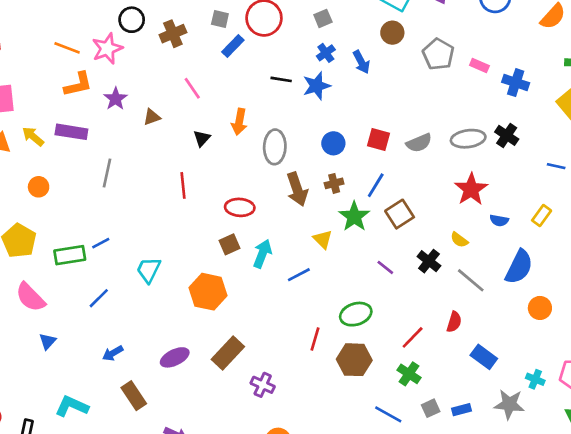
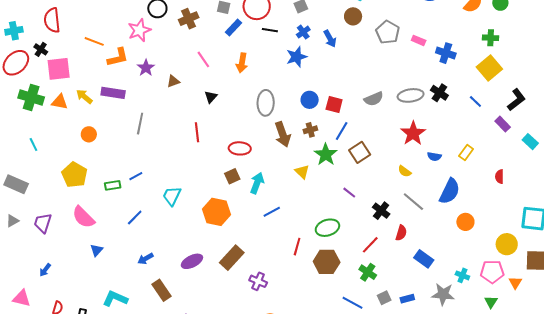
orange line: (67, 48) -> (94, 41), moved
black line: (281, 79) -> (270, 30), moved
orange arrow: (239, 122) -> (242, 63), moved
red square: (379, 140) -> (334, 105), moved
blue line: (556, 166) -> (475, 101), moved, turned 32
green rectangle: (70, 255) -> (113, 185), size x0.7
black cross: (429, 261) -> (381, 211), moved
blue line: (299, 275) -> (272, 212), moved

